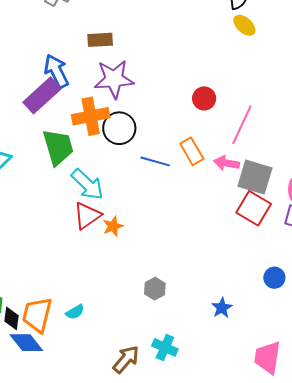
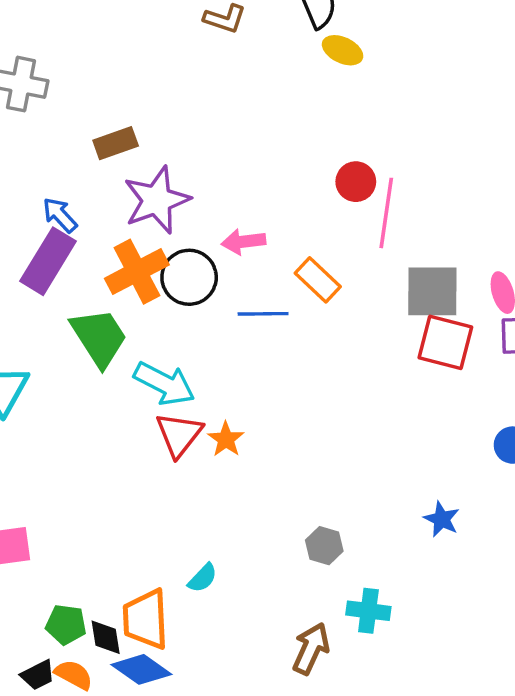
blue arrow: (56, 71) -> (60, 215), size x0.7
red circle: (204, 98) -> (356, 182), moved
pink arrow: (227, 163) -> (244, 242), moved
gray hexagon: (155, 289) -> (324, 546), moved
cyan semicircle: (75, 312) -> (203, 578), moved

